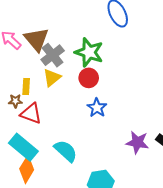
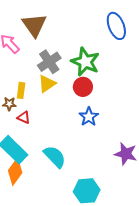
brown triangle: (37, 39) -> (34, 25), moved
red triangle: (31, 114) -> (24, 117), size x0.6

